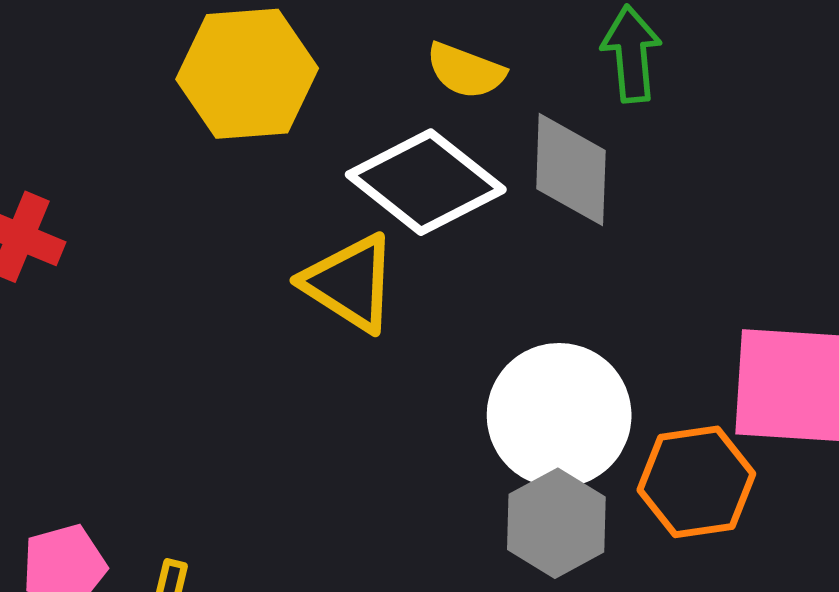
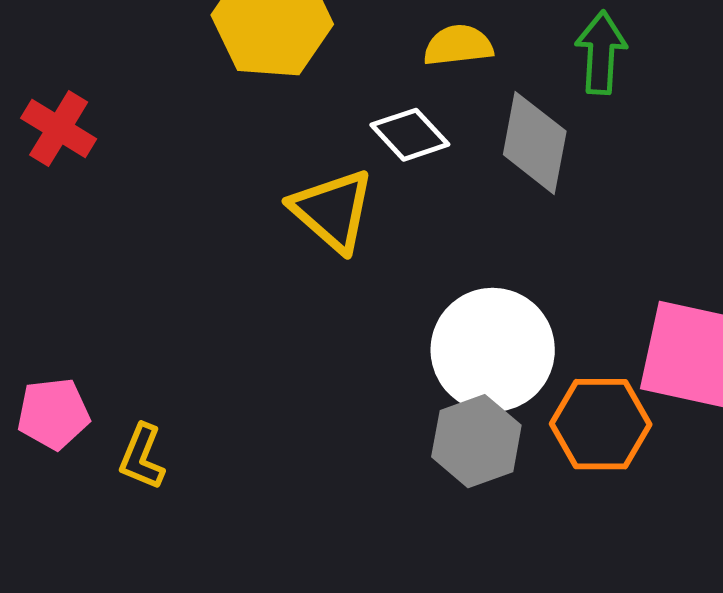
yellow semicircle: (466, 71) -> (458, 45), turned 144
white diamond: (426, 182) -> (410, 135), size x0.6

